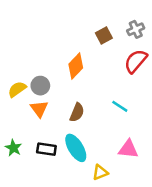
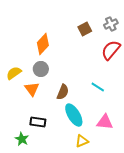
orange diamond: (76, 66) -> (43, 44), moved
gray circle: (40, 86) -> (41, 69), moved
green star: (13, 148) -> (22, 139), moved
cyan ellipse: (76, 148) -> (74, 115), moved

